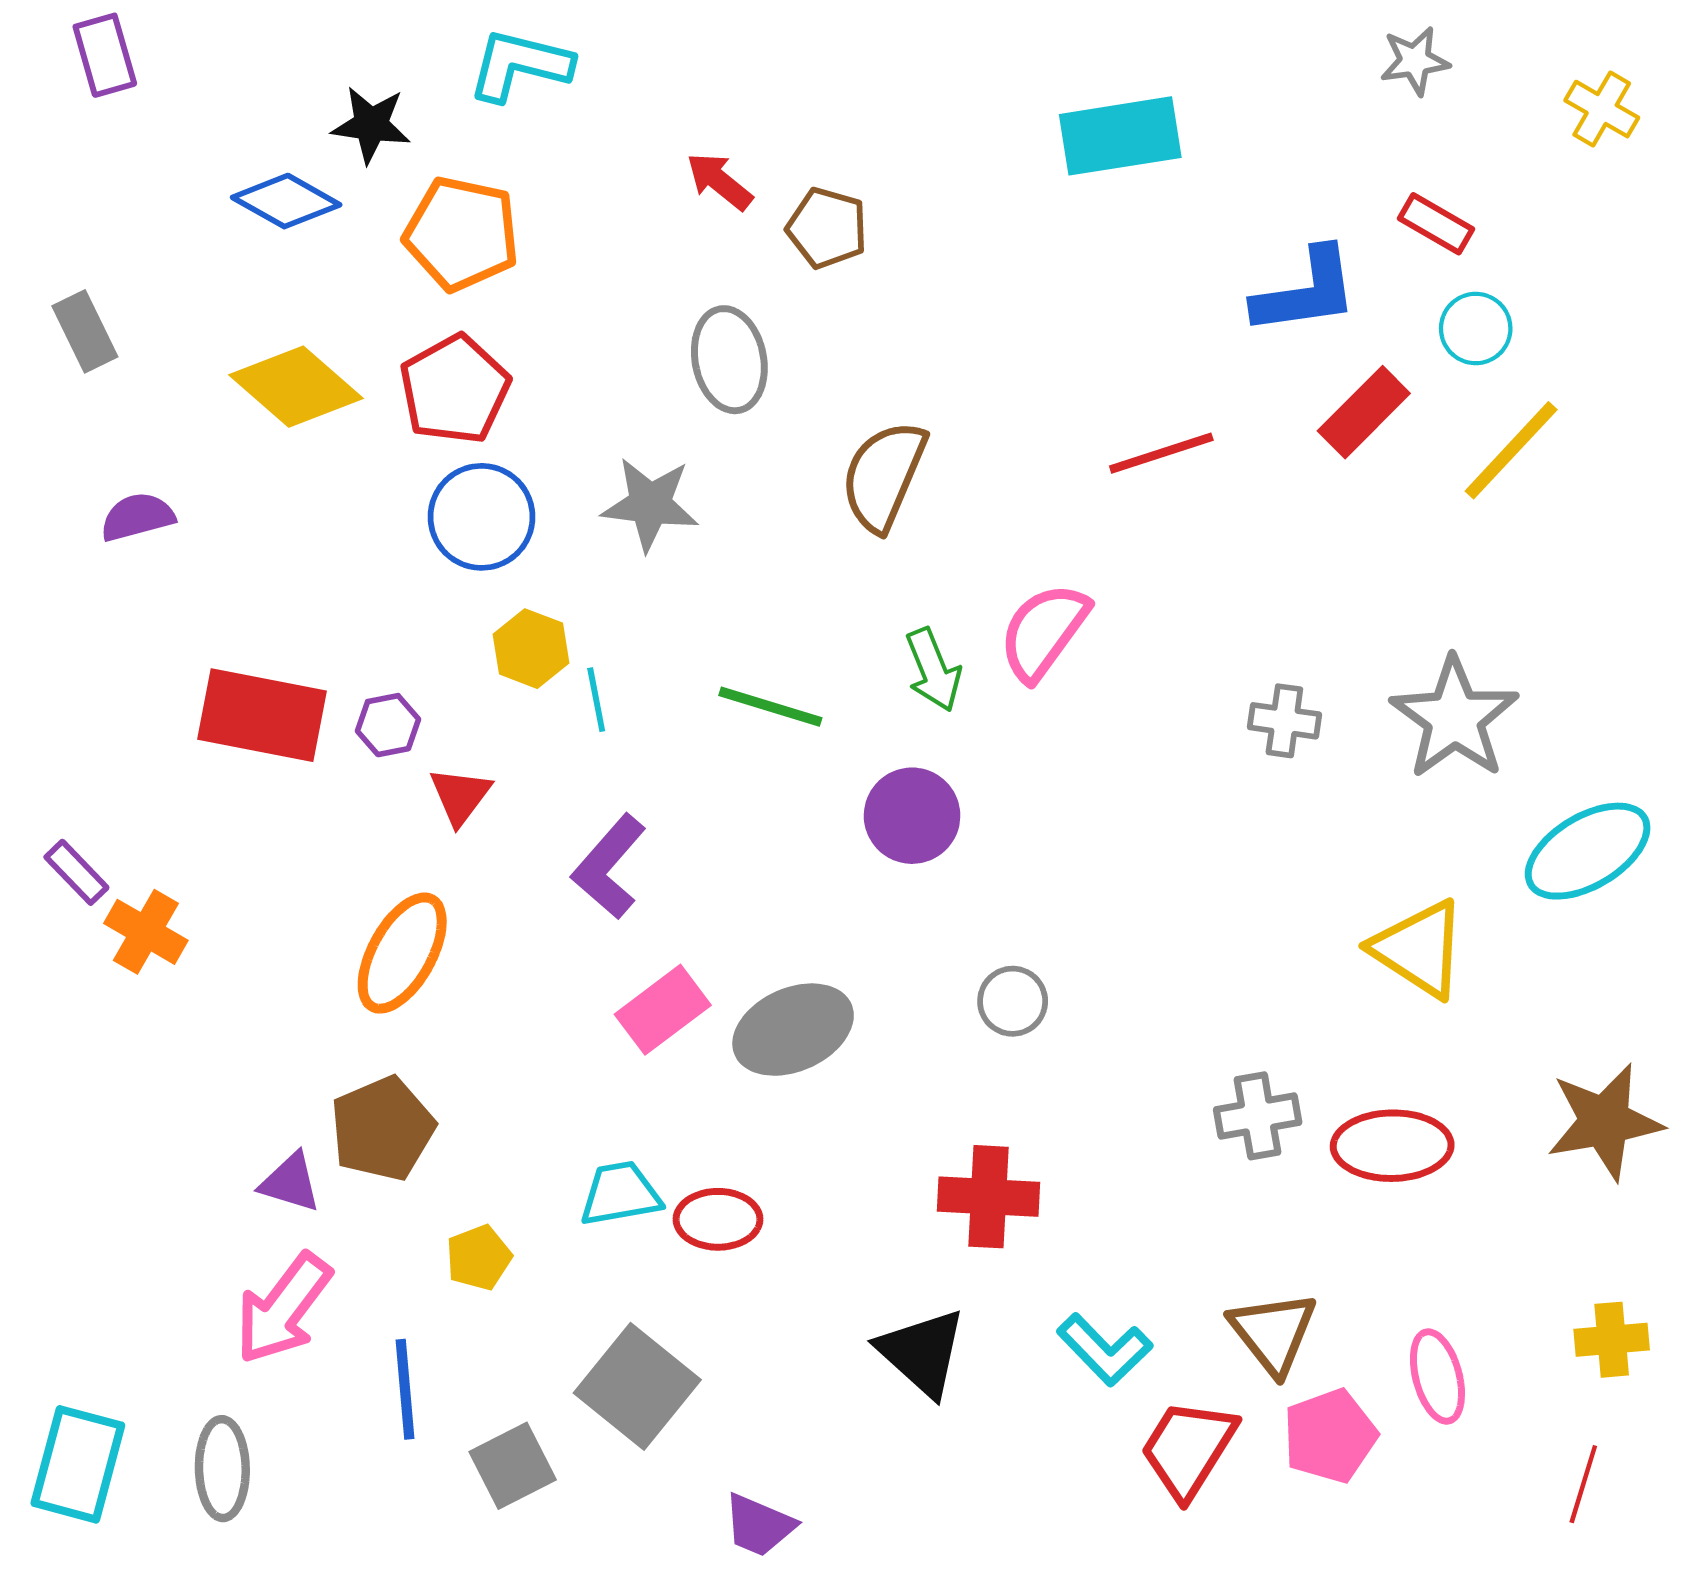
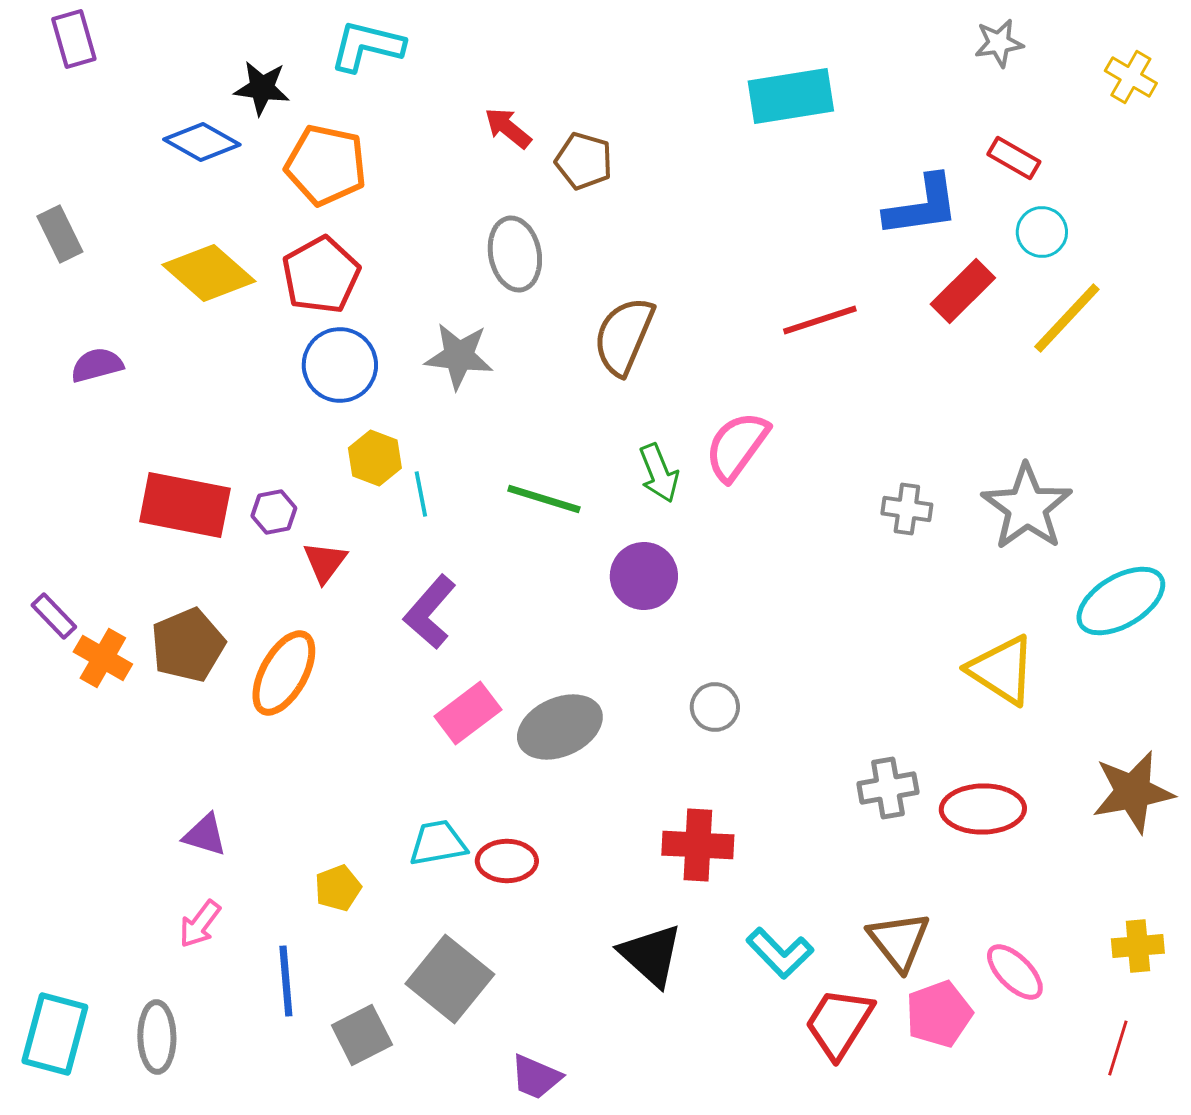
brown pentagon: (382, 1129) -> (188, 645), moved
pink arrow: (283, 1309) -> (200, 924), size x0.6
pink ellipse: (1437, 1377) -> (1015, 972), turned -30

